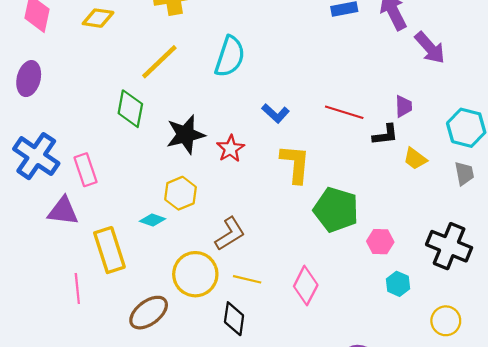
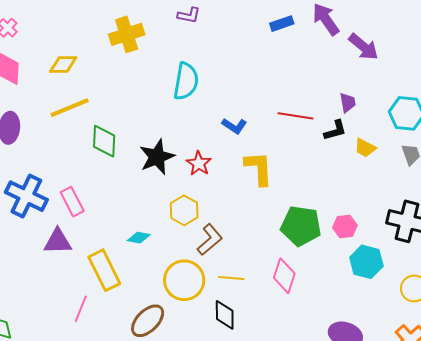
yellow line: (159, 62) -> (70, 108), moved, turned 30
yellow hexagon: (180, 193) -> (184, 210), moved
green pentagon: (336, 210) -> (301, 226), moved
cyan hexagon: (398, 284) -> (366, 262), size x1.5
pink line: (77, 289) -> (81, 309), turned 36

